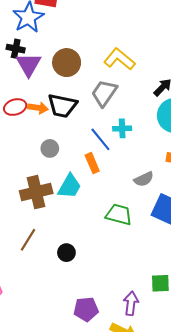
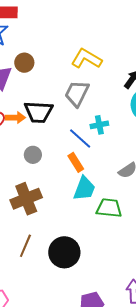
brown circle: (67, 63) -> (24, 63), moved, size x0.7
cyan trapezoid: (69, 186) -> (84, 189), moved
black circle: (66, 253) -> (64, 252), size x1.8

